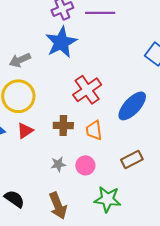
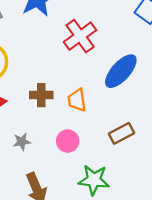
red cross: (87, 90) -> (80, 36), moved
gray star: (58, 164) -> (22, 142), moved

